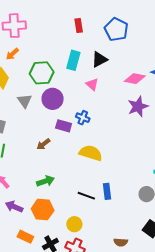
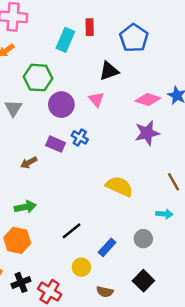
cyan rectangle: (73, 60) -> (65, 40), moved
purple circle: (53, 99) -> (61, 105), moved
yellow semicircle: (91, 153) -> (119, 186), moved
blue rectangle: (107, 191) -> (107, 247), moved, turned 42
black line: (86, 196) -> (71, 231), turned -66
yellow circle: (74, 224) -> (81, 267), moved

